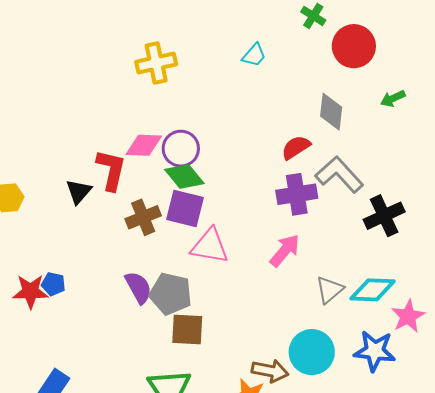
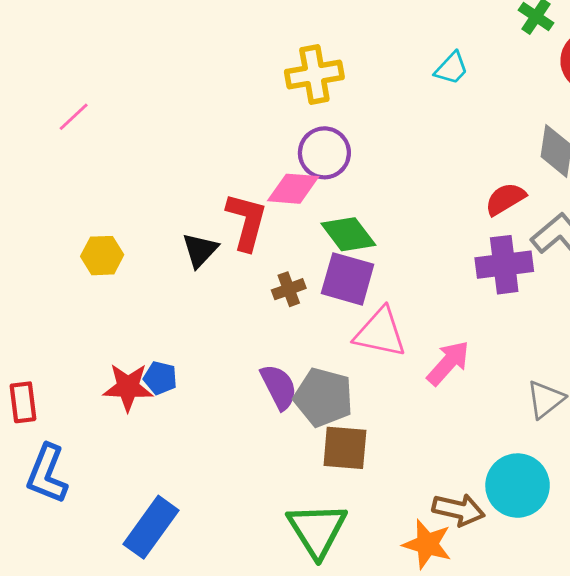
purple circle: (181, 149) -> (324, 153), moved
brown cross: (143, 217) -> (289, 289), size x0.7
pink arrow: (285, 251) -> (448, 363), moved

